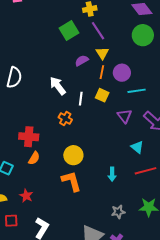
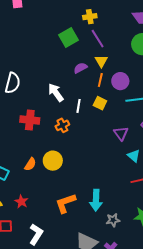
purple triangle: (125, 116) -> (121, 133), moved
orange cross: (65, 118) -> (62, 125), turned 32
red cross: (29, 137) -> (30, 120), moved
yellow circle: (73, 155) -> (53, 161), moved
cyan arrow: (112, 174) -> (96, 200), moved, size x1.5
orange L-shape: (71, 181) -> (65, 203), moved, turned -95

